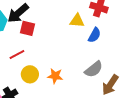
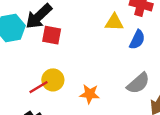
red line: (17, 54) -> (38, 87), moved
yellow circle: (30, 74) -> (53, 80), moved

